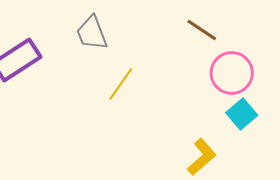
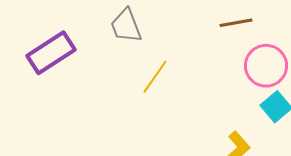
brown line: (202, 30) -> (236, 23), turned -44

